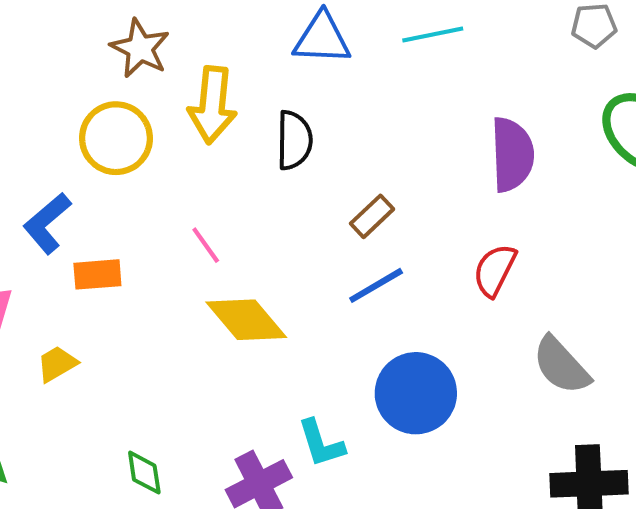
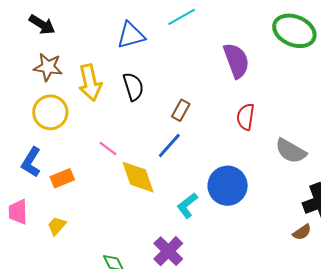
blue line: (376, 285) -> (169, 146), moved
yellow diamond: (246, 320) -> (138, 177), turned 39
cyan L-shape: (321, 443) -> (187, 205), moved, turned 88

